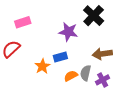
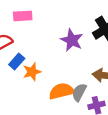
blue rectangle: (60, 57) -> (17, 61), moved, turned -48
orange semicircle: (71, 76) -> (61, 91), size x1.5

